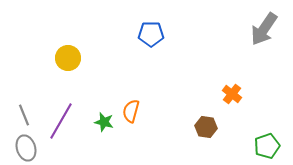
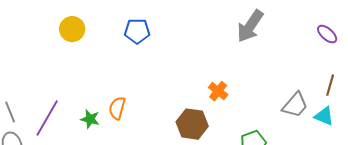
yellow circle: (68, 58) -> (72, 29), moved
brown hexagon: (206, 127) -> (192, 124), size x1.4

